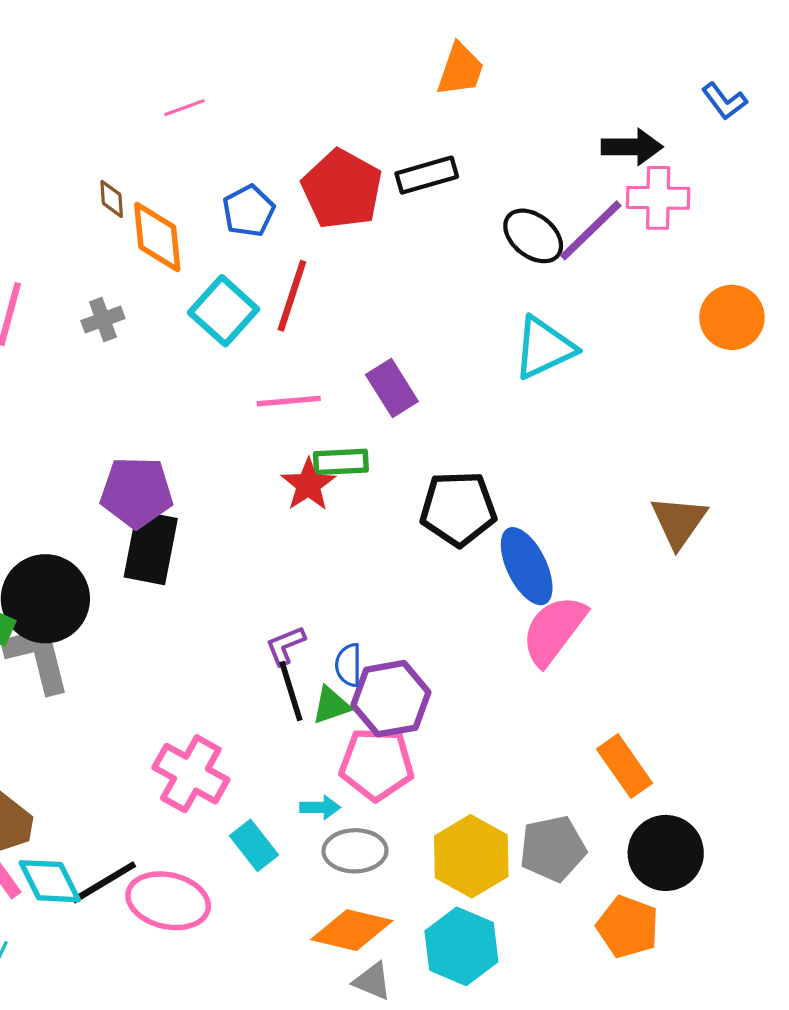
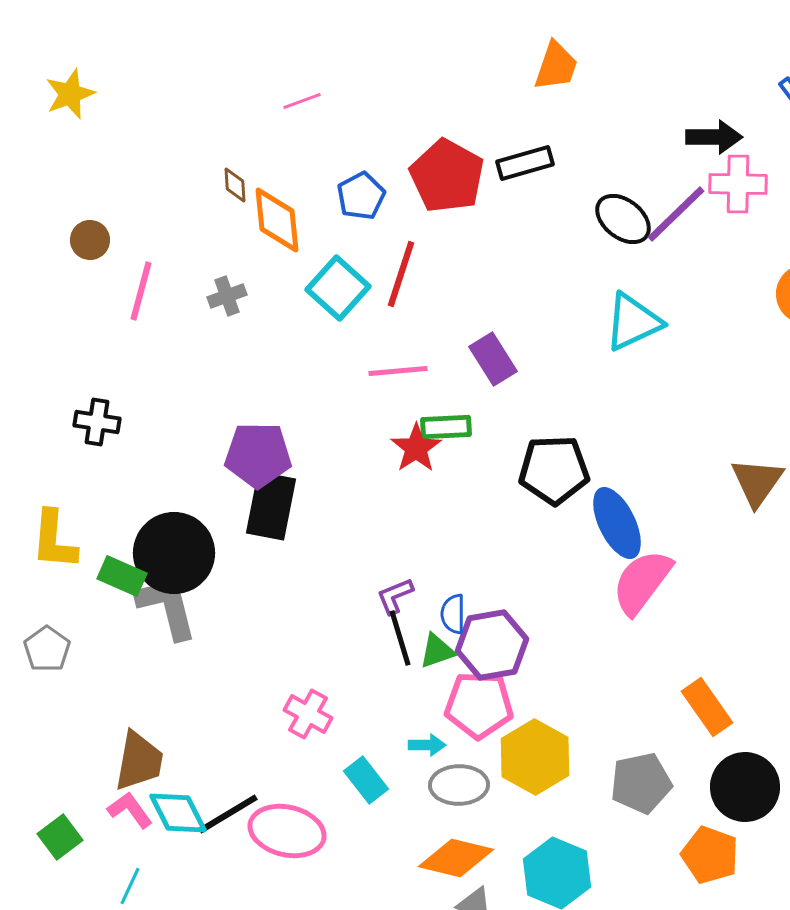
pink cross: (191, 774) -> (308, 714), size x0.7
yellow hexagon: (471, 856) -> (535, 757), moved

